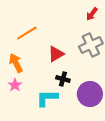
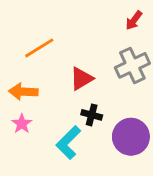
orange arrow: (16, 63) -> (23, 92), turned -60
cyan L-shape: (47, 98) -> (68, 143), turned -45

